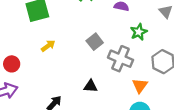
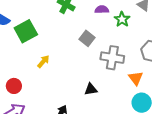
green star: (139, 32) -> (122, 19), moved
gray square: (95, 42) -> (87, 38), moved

